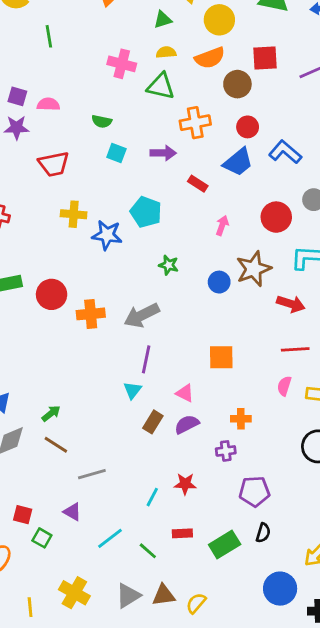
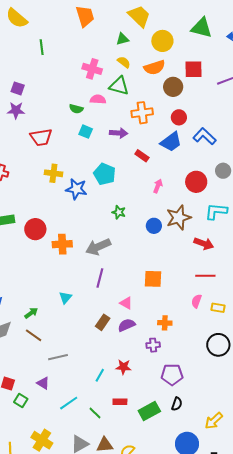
yellow semicircle: (166, 52) -> (124, 62), turned 40
pink semicircle: (48, 104) -> (98, 99), moved
cyan triangle: (132, 390) -> (65, 298), moved

